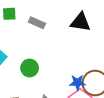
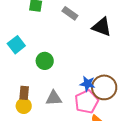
gray rectangle: (37, 23) -> (70, 13), moved

